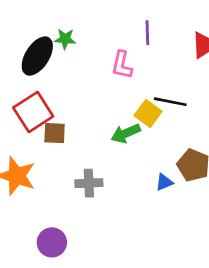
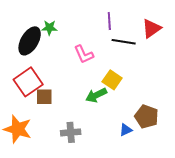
pink L-shape: (122, 65) -> (84, 54), moved, turned -35
black line: (170, 102) -> (124, 42), moved

